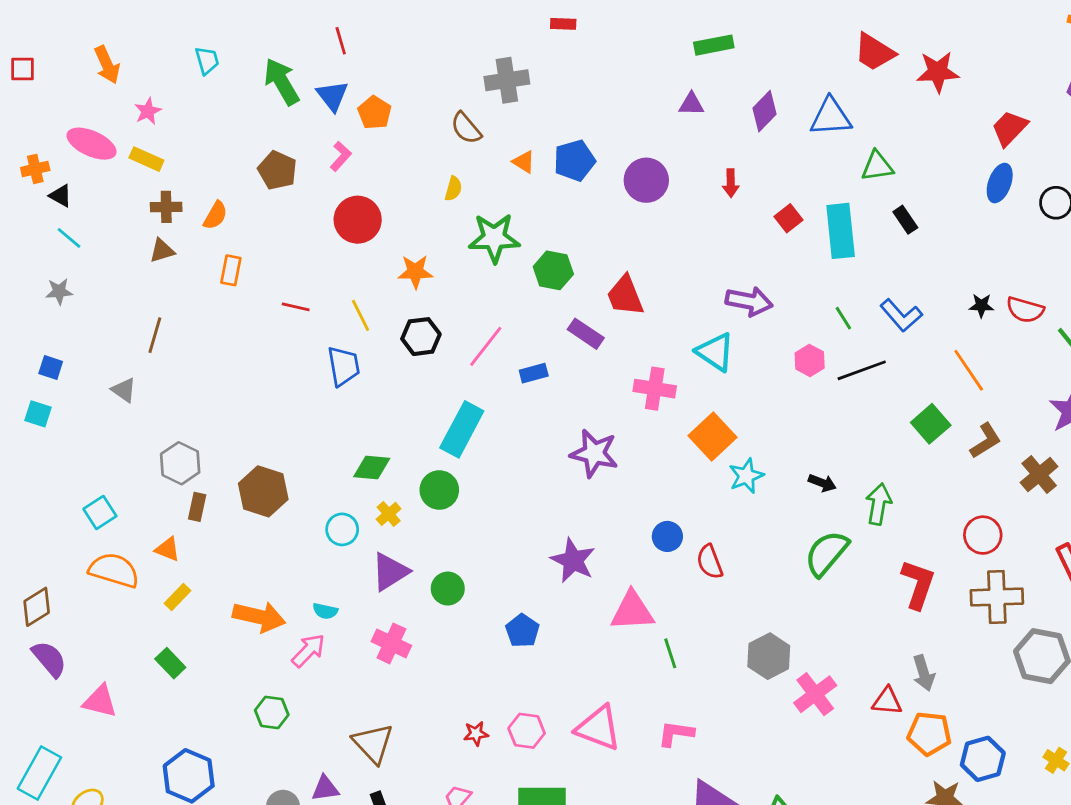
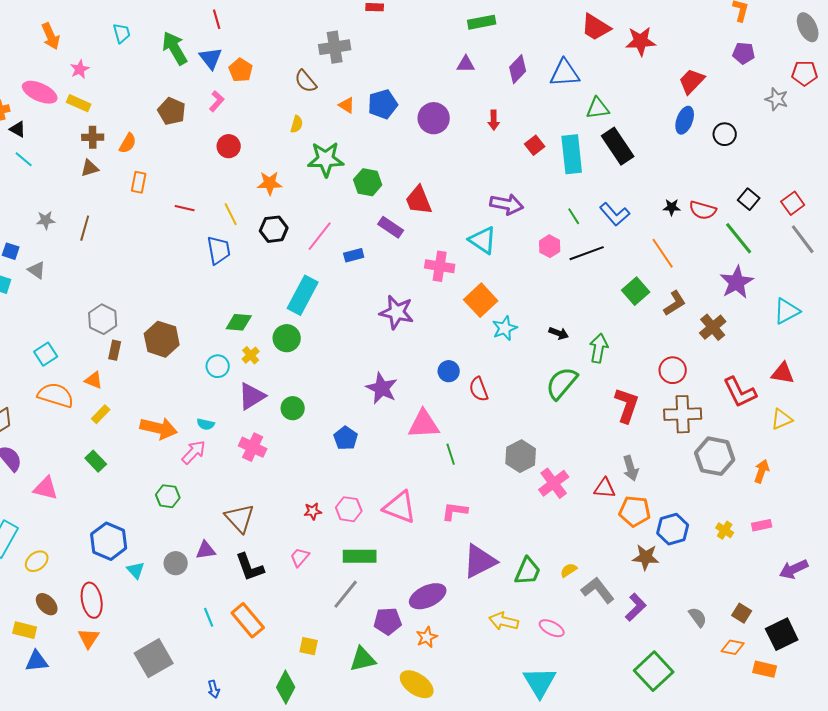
red circle: (358, 220) -> (229, 146), size x0.7
black rectangle: (905, 220) -> (618, 146), size x1.8
gray star: (59, 291) -> (46, 220), moved
gray triangle: (124, 390) -> (37, 270), moved

